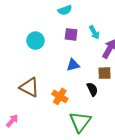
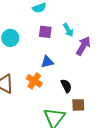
brown square: (104, 73) -> (78, 105), moved
orange cross: (60, 96) -> (34, 81), moved

